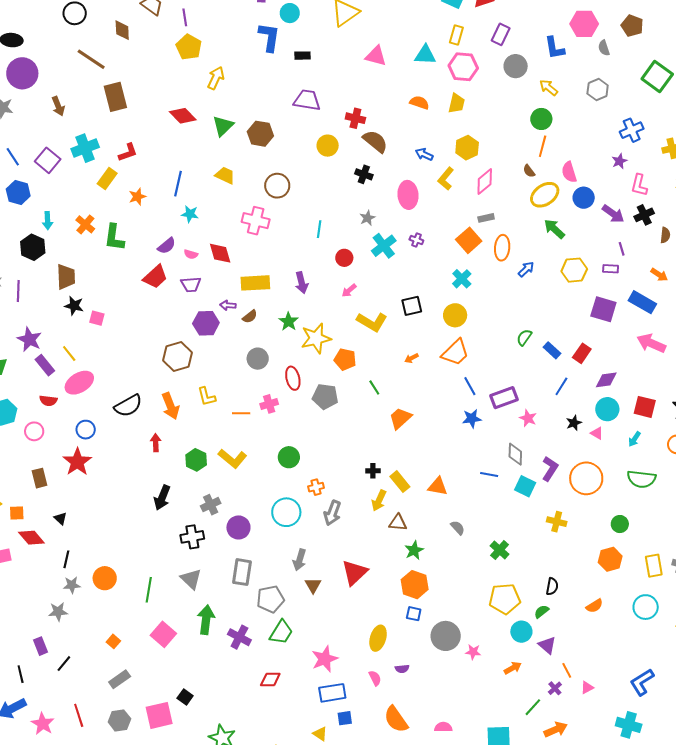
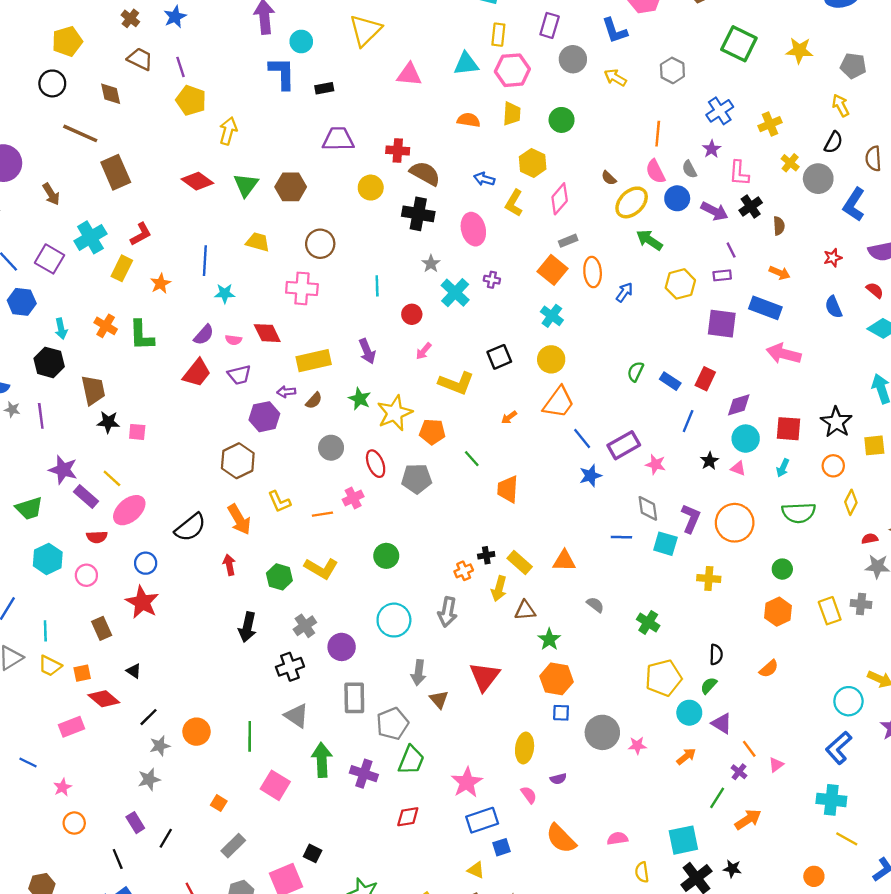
gray semicircle: (604, 48) -> (689, 169), moved
green circle: (541, 119) -> (562, 120), moved
orange line: (543, 146) -> (658, 134), moved
black cross: (364, 174) -> (418, 214), size x1.5
orange trapezoid: (400, 418) -> (508, 489), turned -35
orange cross: (316, 487) -> (464, 571), moved
black line: (66, 559) -> (149, 717), turned 42
cyan circle: (646, 607) -> (848, 701), moved

